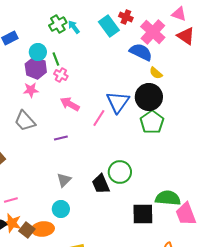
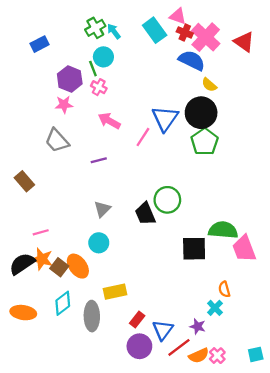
pink triangle: (179, 14) -> (178, 16), moved
red cross: (126, 17) -> (185, 32), moved
cyan circle: (38, 52) -> (103, 57), moved
orange ellipse: (43, 229) -> (78, 266), turned 60

